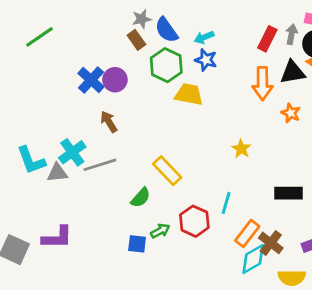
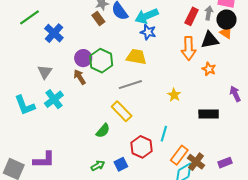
cyan arrow: (204, 37) -> (147, 16), size x1.6
green hexagon: (166, 65) -> (101, 61), moved
blue cross: (91, 80) -> (54, 33), moved
purple circle: (115, 80) -> (83, 58), moved
gray line: (100, 165) -> (130, 85), moved
gray triangle: (57, 173) -> (45, 72), moved, turned -49
black rectangle: (288, 193) -> (209, 114), moved
green arrow: (160, 231) -> (98, 166), moved
blue square: (137, 244) -> (121, 164), moved, turned -32

